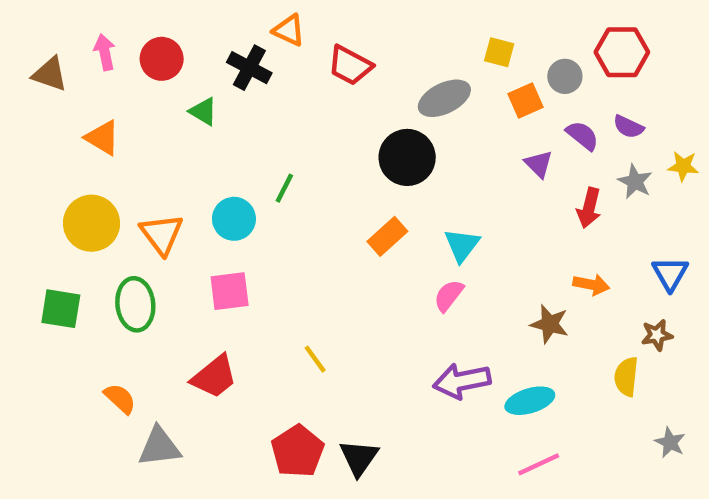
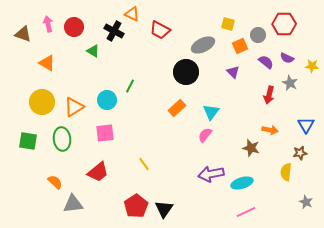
purple triangle: (539, 164) -> (233, 72), moved
yellow star: (683, 166) -> (312, 66), moved
orange triangle: (162, 234) -> (74, 107), turned 35

